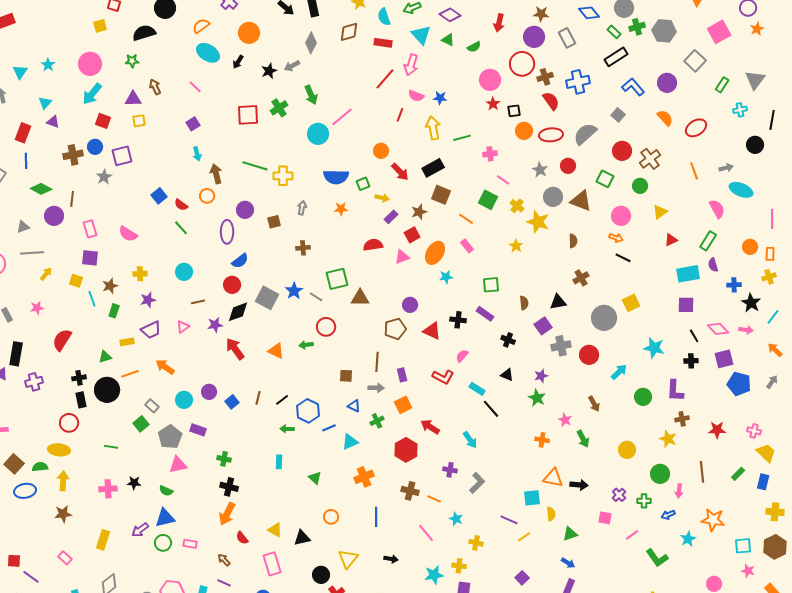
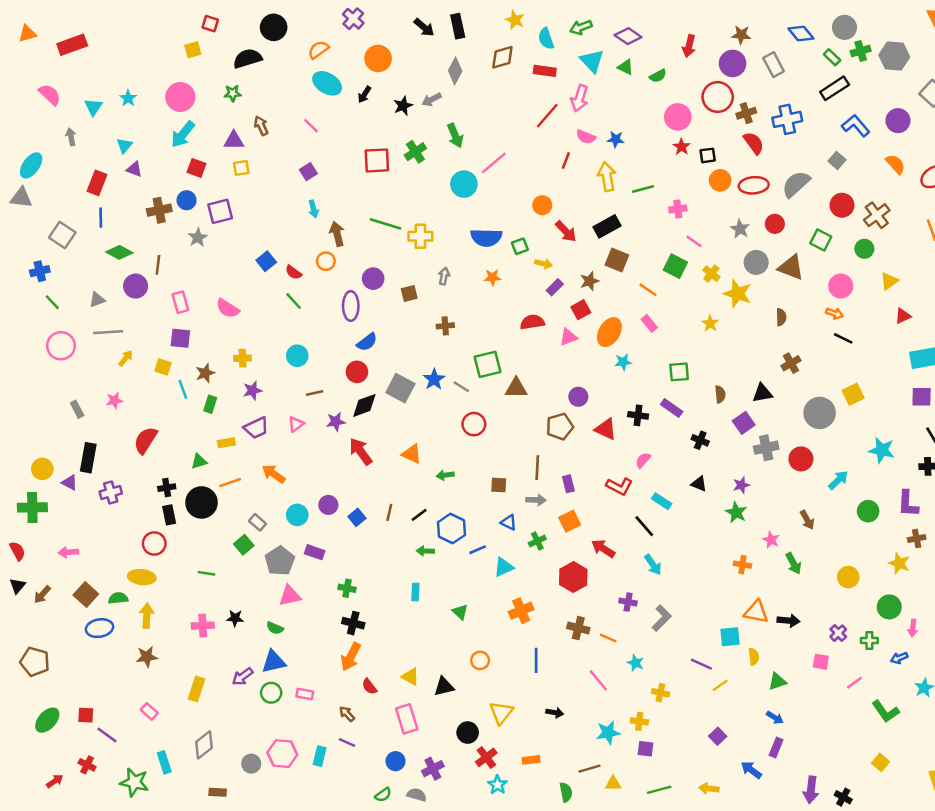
green arrow: (306, 345) -> (445, 475), moved
black line: (491, 409) -> (644, 526), moved

